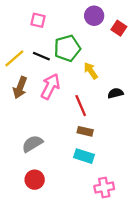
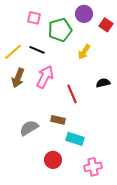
green pentagon: (67, 48) -> (60, 30), moved
yellow arrow: (91, 71) -> (84, 52), moved, turned -112
brown rectangle: (85, 131) -> (58, 120), moved
red circle: (35, 180) -> (53, 160), moved

